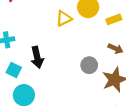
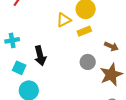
yellow rectangle: (114, 19) -> (84, 31), moved

